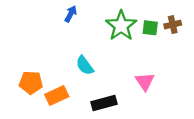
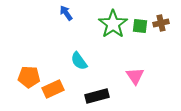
blue arrow: (71, 14) -> (66, 13), turned -63

